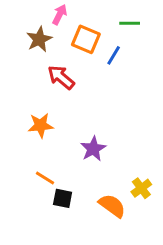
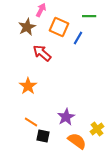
orange star: (41, 125) -> (28, 86), turned -30
purple star: (93, 149) -> (66, 117), moved

